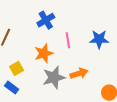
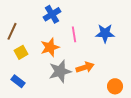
yellow square: (17, 68) -> (21, 52), moved

